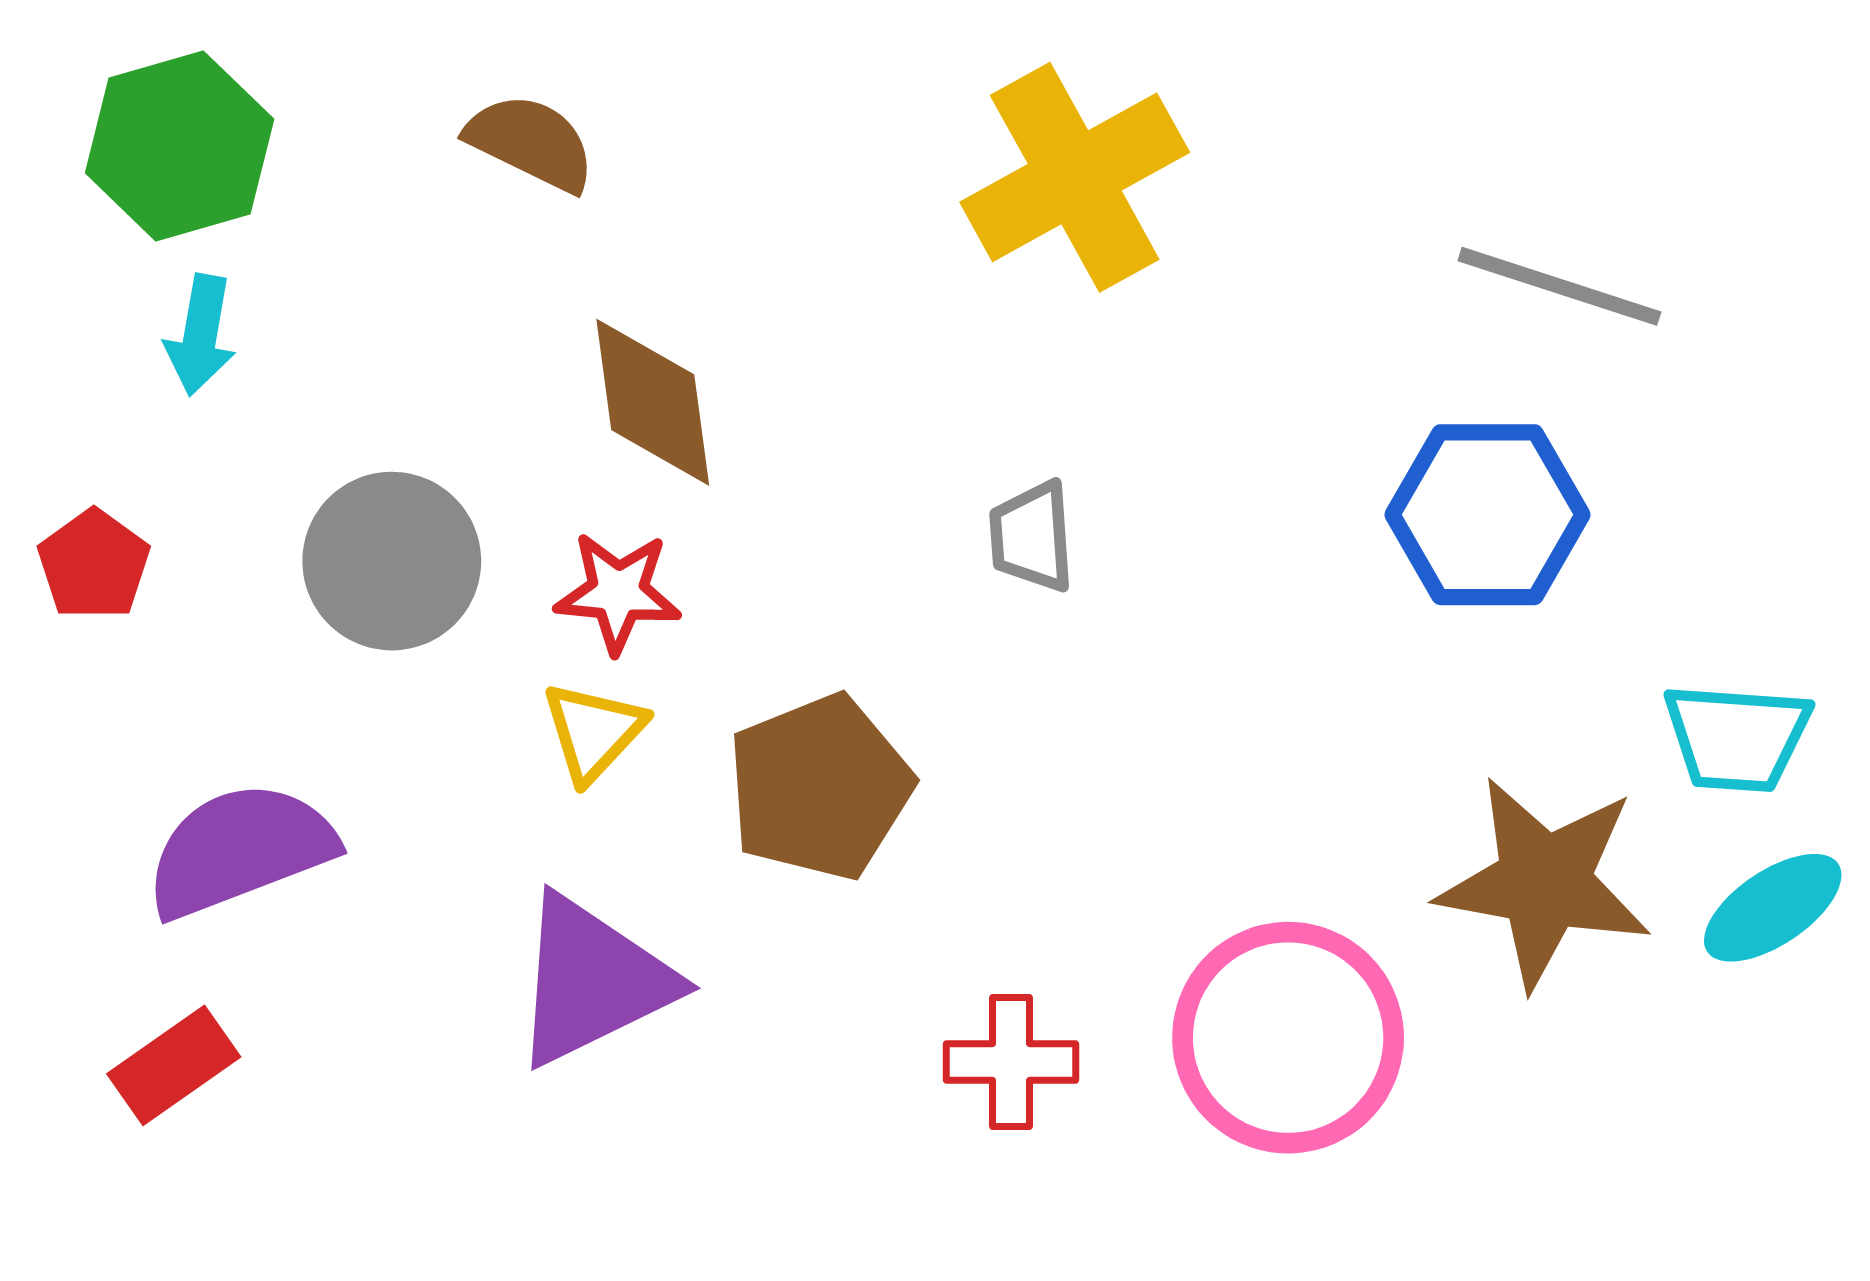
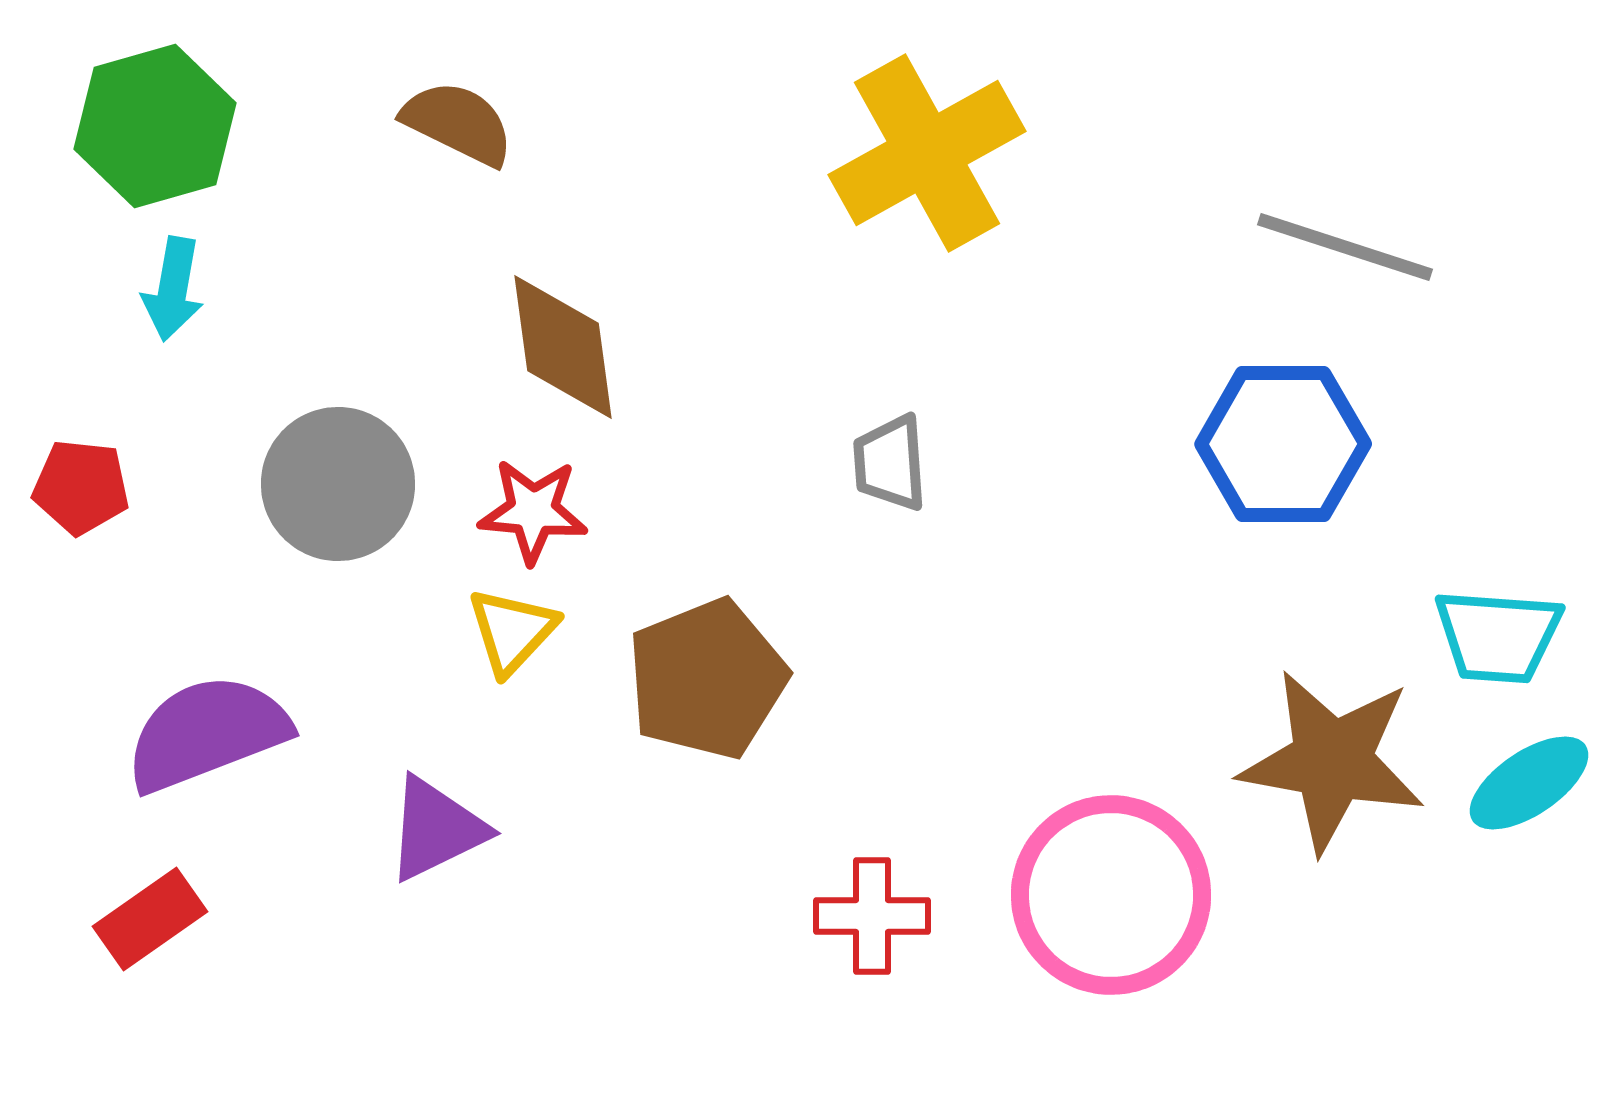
red pentagon: (94, 565) -> (81, 487), turned -30
purple triangle: (592, 981) -> (436, 829), moved, size x0.7

